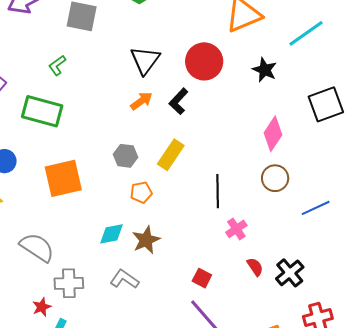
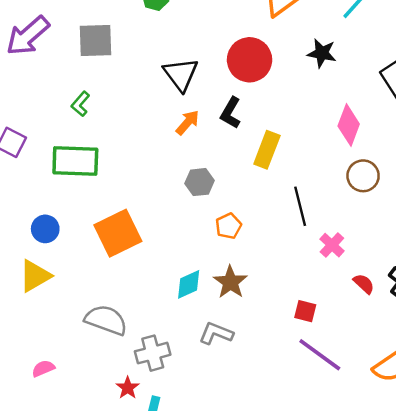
yellow rectangle: (171, 155) -> (267, 150), moved
gray hexagon: (125, 156) -> (199, 182), moved
orange pentagon: (141, 192) -> (228, 226), moved

